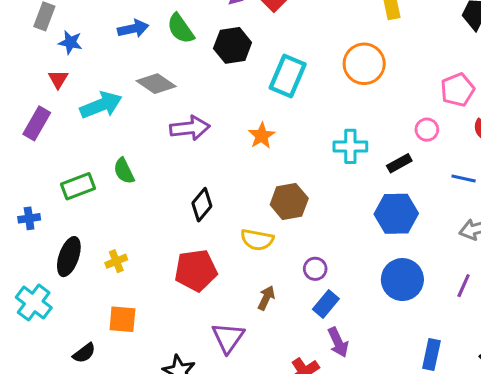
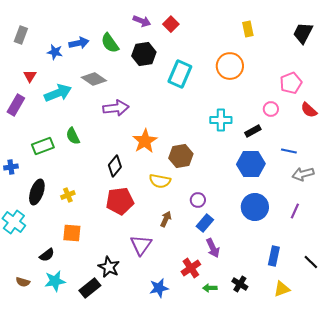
blue star: (70, 42) -> (55, 52), moved
orange star: (262, 136) -> (145, 141), moved, size x1.4
blue line: (464, 179) -> (289, 151), moved
black diamond: (202, 205) -> (115, 166), moved

